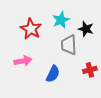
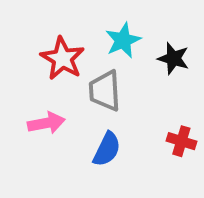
gray trapezoid: (69, 45) -> (105, 91), moved
red cross: (90, 70) -> (181, 141), turned 32

